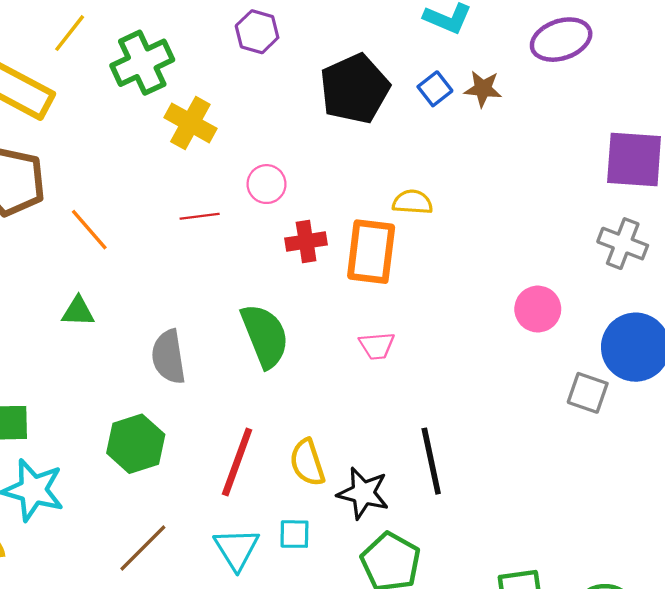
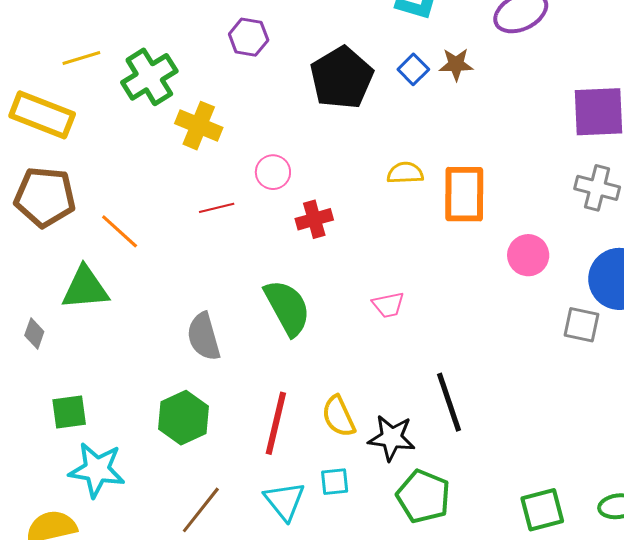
yellow line: (70, 33) -> (81, 58), turned 42
orange rectangle: (371, 252) -> (464, 194), moved
green triangle: (78, 311) -> (85, 288), moved, size x1.6

